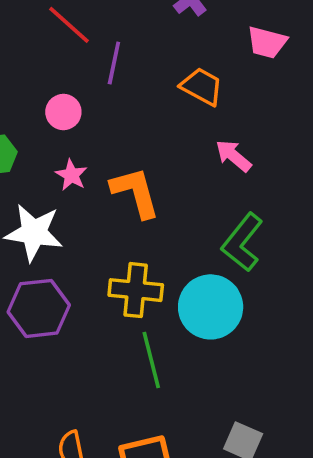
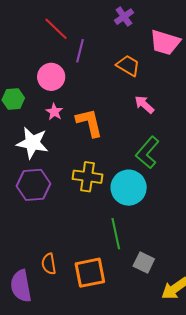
pink trapezoid: (267, 42) -> (165, 42), size x1.4
pink circle: (63, 112) -> (51, 77), size x1.4
green line: (151, 360) -> (116, 234), moved

